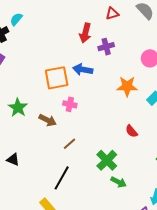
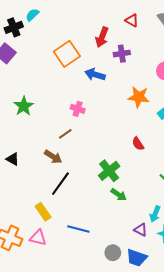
red triangle: (112, 14) -> (132, 20), turned 40
orange square: (57, 78) -> (67, 54), moved, turned -30
brown arrow: (48, 120) -> (53, 157), moved
brown line: (70, 144) -> (65, 134), moved

